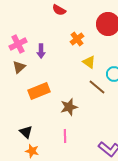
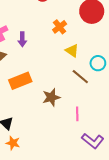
pink line: (65, 136) -> (77, 114), moved

